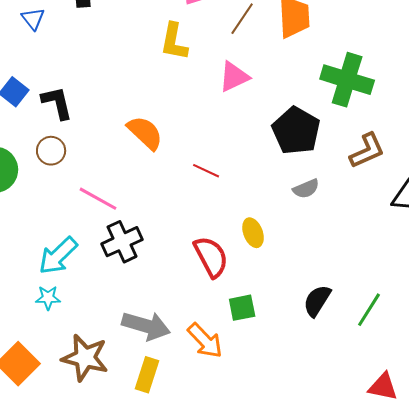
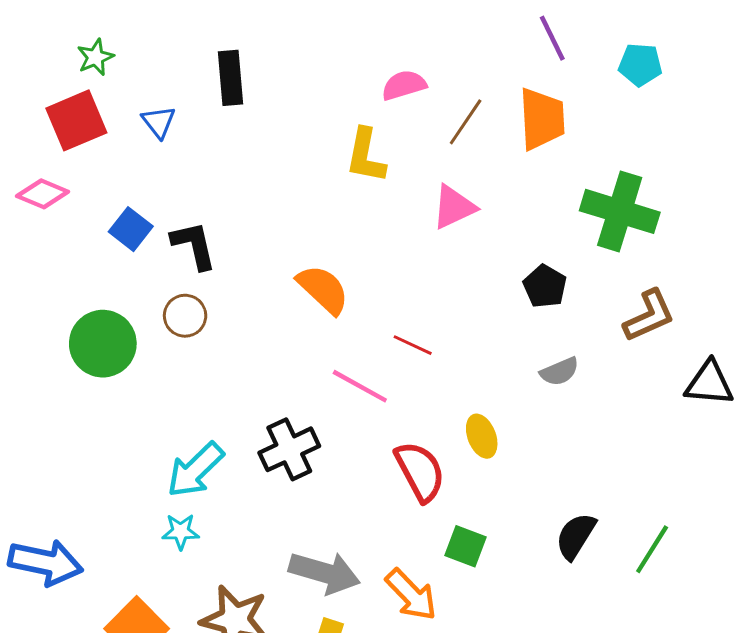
black pentagon: (296, 131) -> (545, 286), size x0.6
pink line: (98, 199) -> (360, 386), moved
green square: (242, 308) -> (466, 546), turned 32

